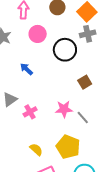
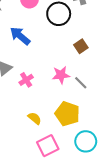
blue arrow: (26, 69) -> (20, 36), size x1.5

